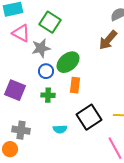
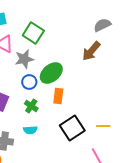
green cross: (48, 95) -> (31, 106), turned 32
cyan semicircle: (60, 129) -> (30, 130), moved

